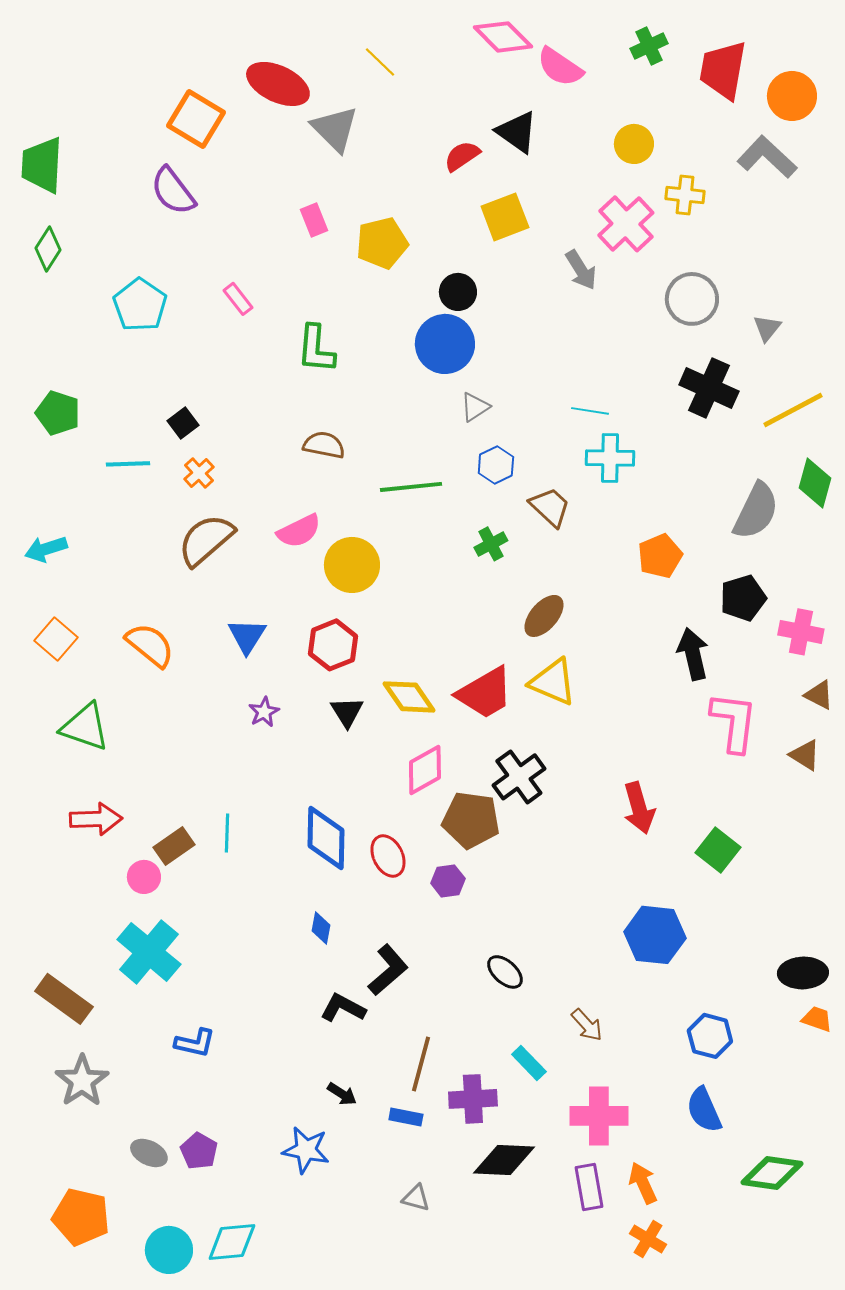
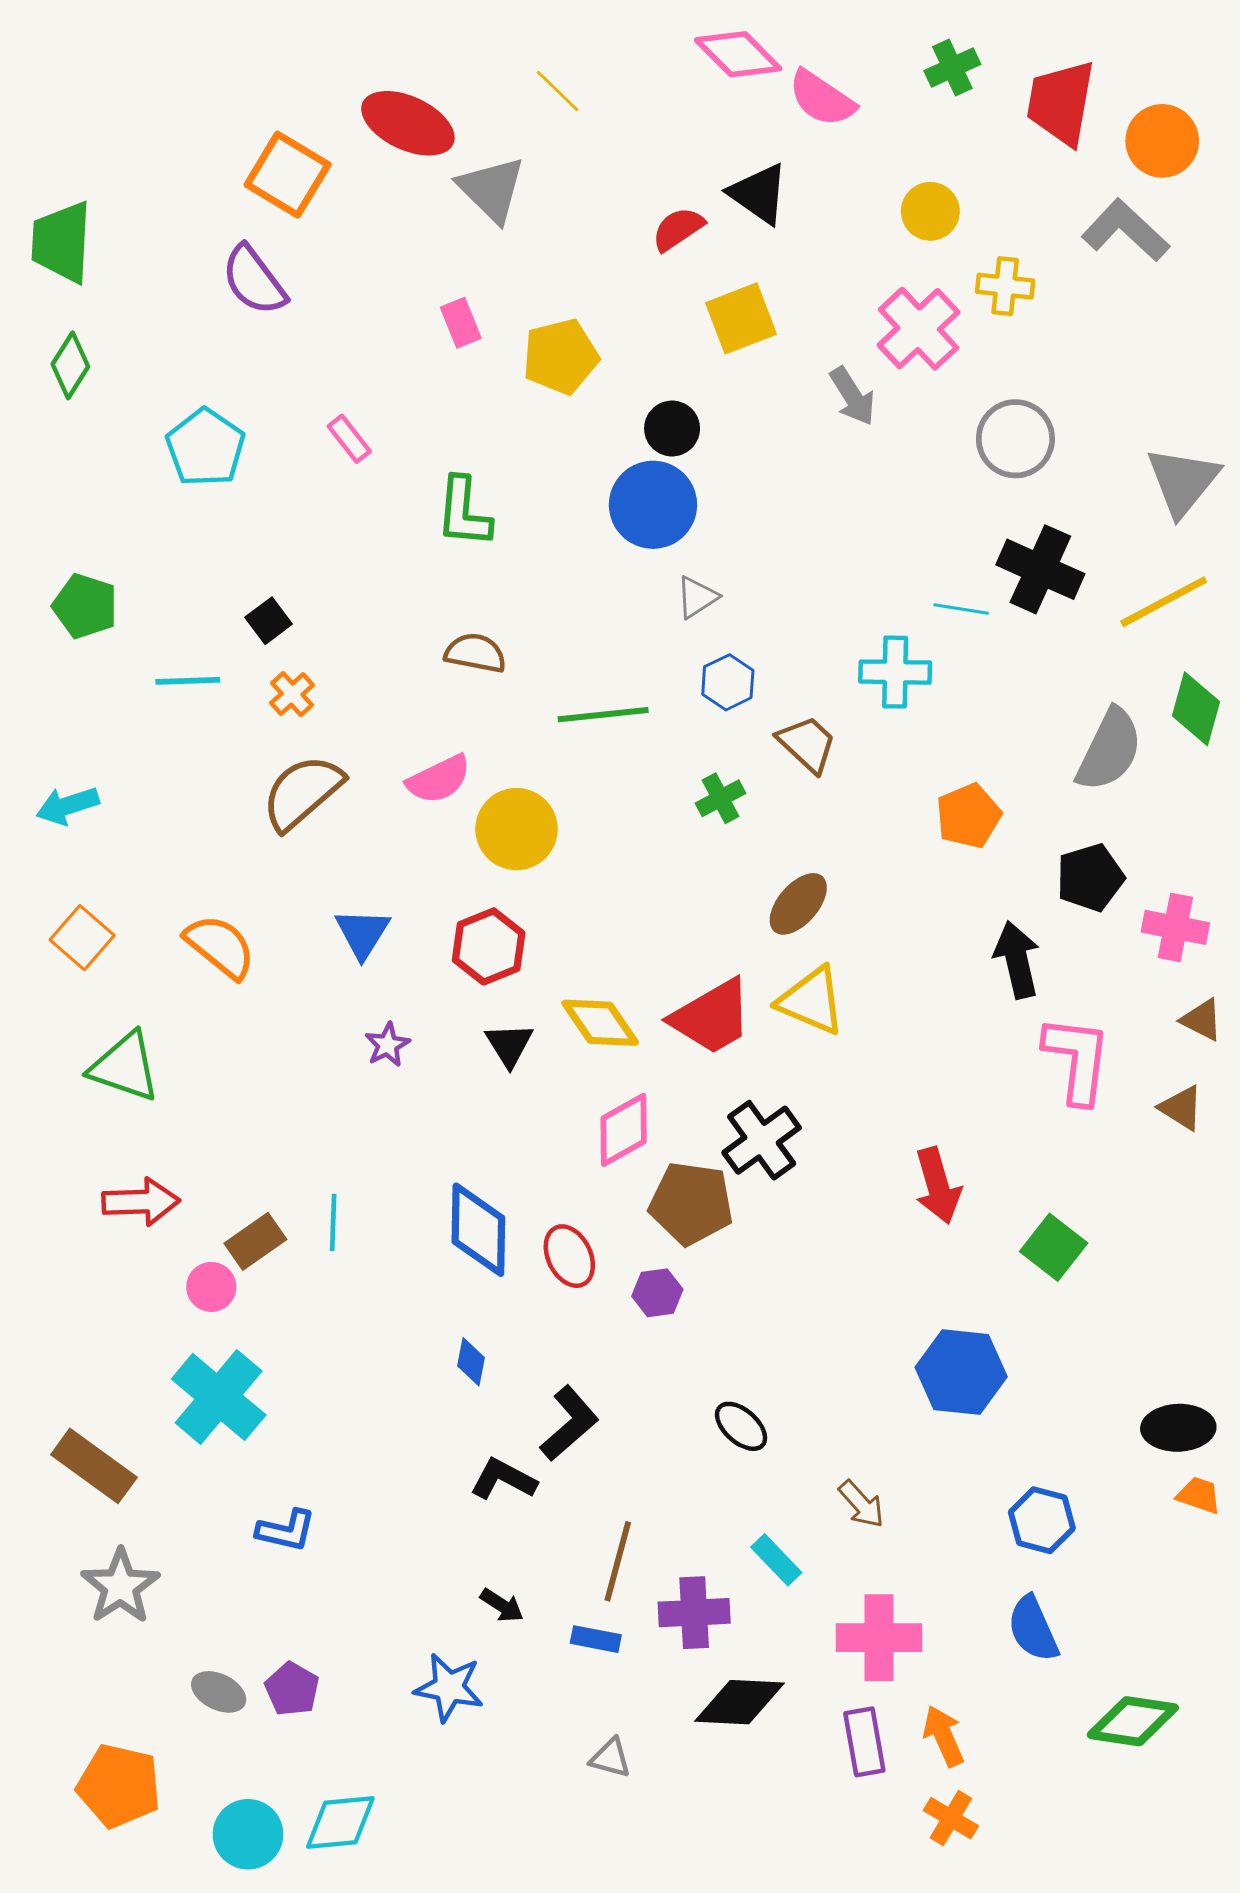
gray triangle: (767, 328) -> (1183, 481), moved, size x1.8
cyan line: (590, 411) -> (961, 609), moved

